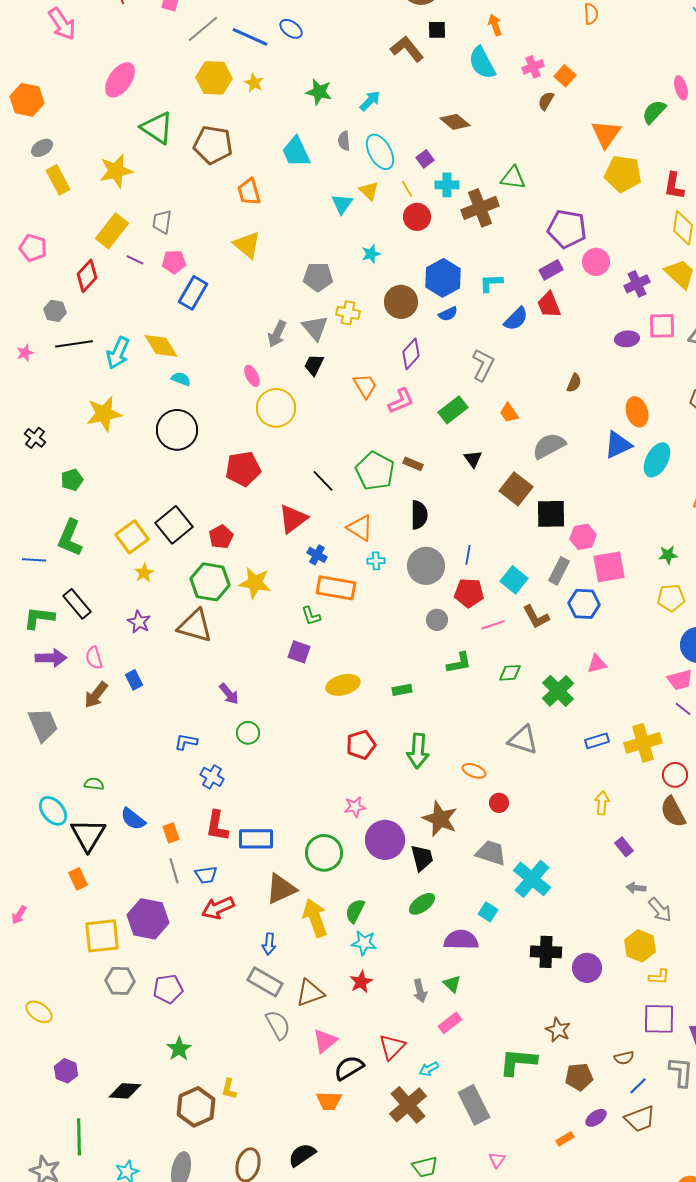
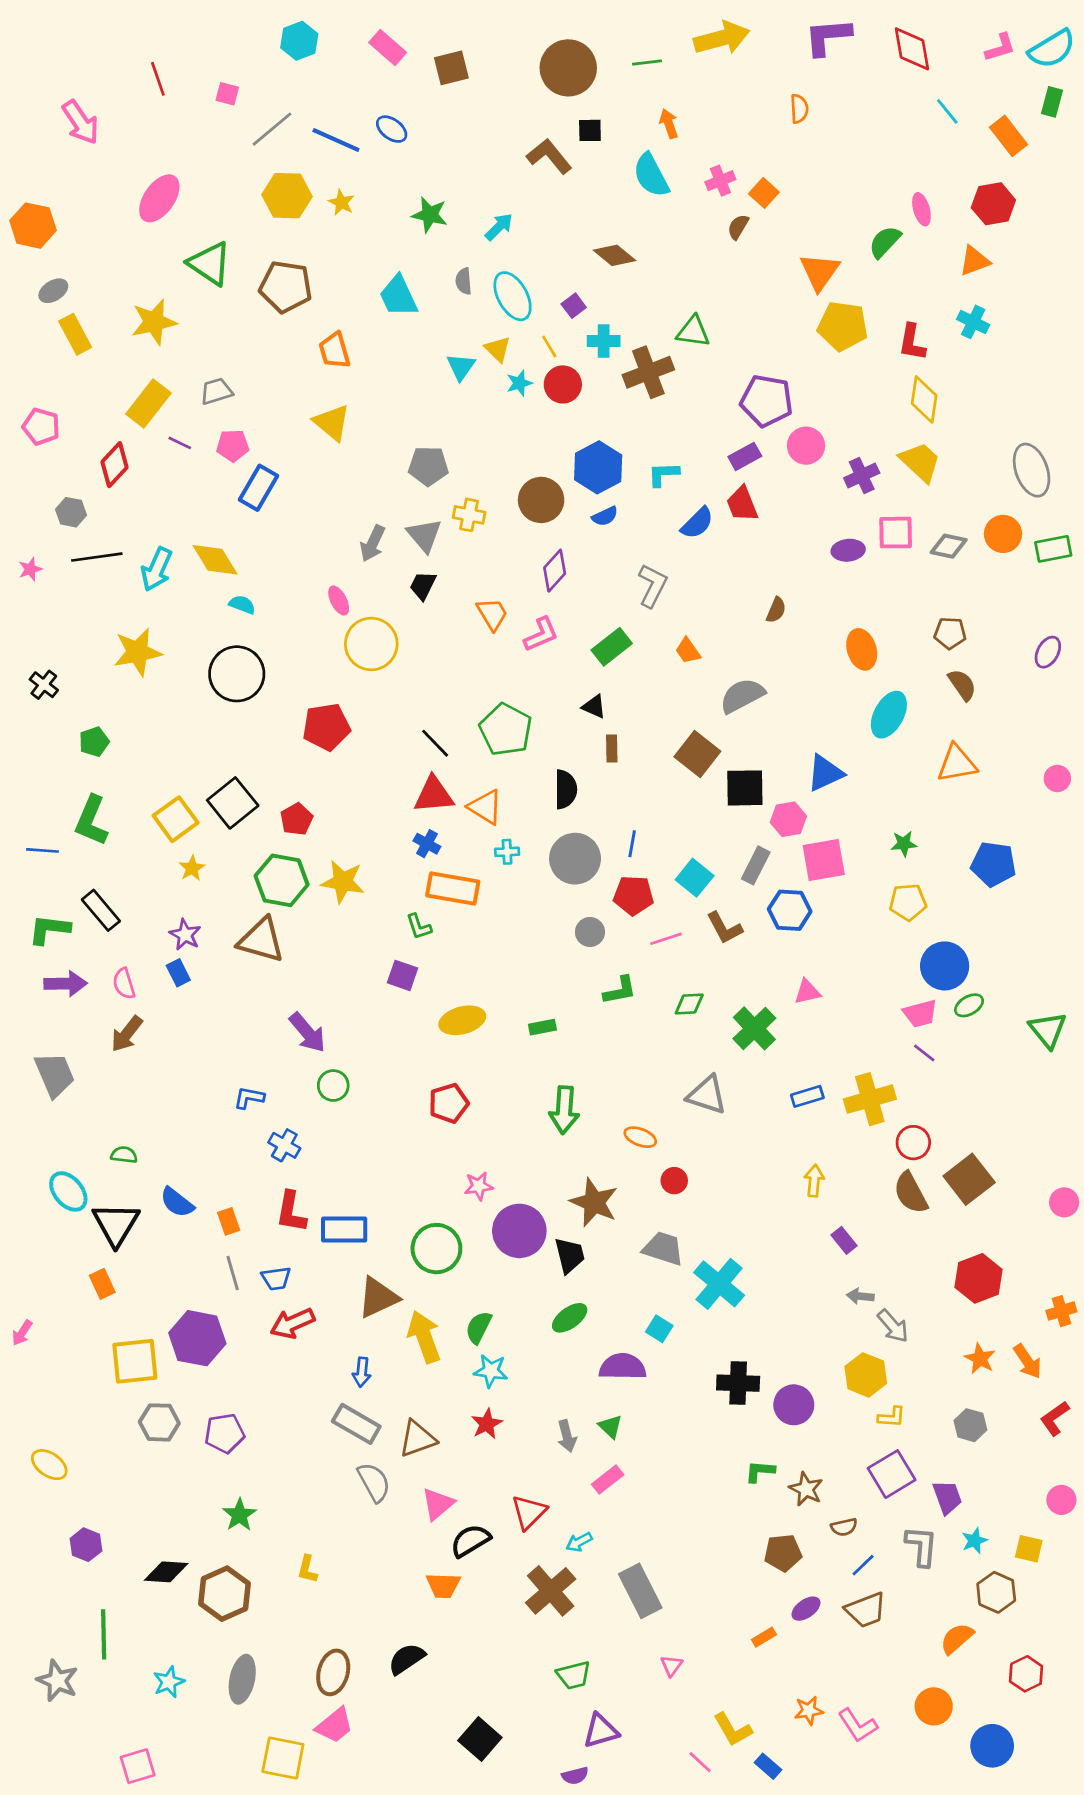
gray trapezoid: (162, 222) -> (216, 391), turned 65
cyan star: (371, 254) -> (519, 383), moved
blue triangle: (618, 445) -> (825, 773), moved
black triangle: (473, 459) -> (594, 706), moved, turned -30
brown rectangle: (413, 464) -> (612, 749), moved, turned 66
red triangle: (293, 519) -> (434, 795), moved, turned 32
blue rectangle: (134, 680) -> (178, 973), moved
purple arrow: (229, 694) -> (307, 1033), size x1.4
red pentagon: (361, 745) -> (449, 1103), moved
purple square: (659, 1019) -> (892, 1474), turned -32
brown star: (558, 1030) -> (806, 1489), moved
green L-shape: (518, 1062) -> (760, 1471), moved, size x0.6
brown hexagon: (196, 1107) -> (225, 1594), moved

